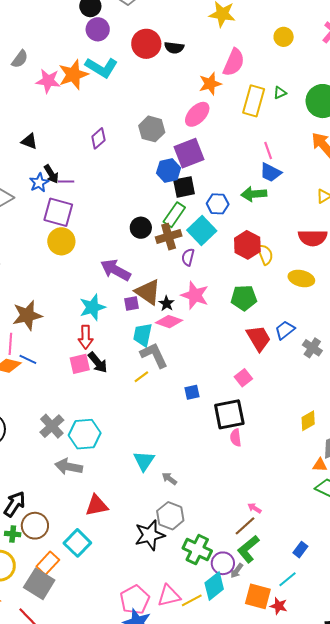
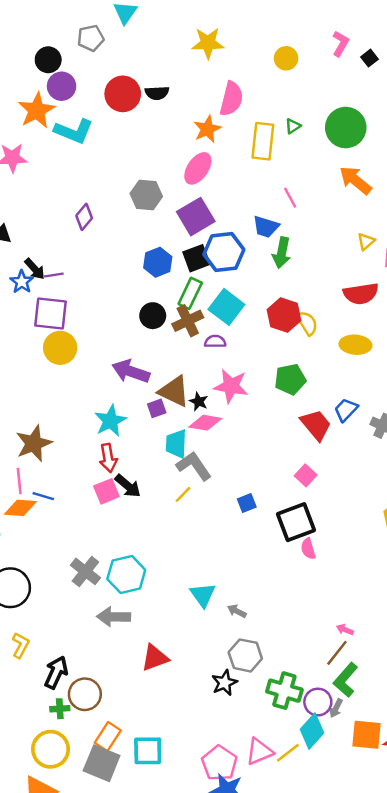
orange star: (73, 75) -> (37, 110), moved
blue hexagon: (169, 170) -> (158, 262), moved
blue trapezoid: (271, 173) -> (266, 227), moved
green arrow: (254, 194) -> (282, 253), turned -65
blue hexagon: (218, 204) -> (224, 252), moved, size x1.5
purple semicircle: (188, 257) -> (215, 342), turned 84
black star: (150, 535) -> (224, 683), size x0.7
cyan square: (77, 543) -> (148, 751), moved, turned -36

